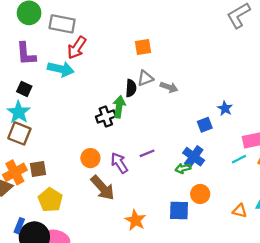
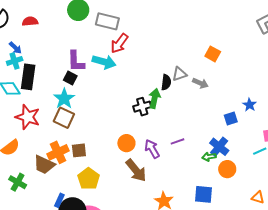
orange square: (143, 47) -> (213, 54), moved, turned 35
purple L-shape: (26, 54) -> (76, 61), moved
orange circle: (200, 194) -> (227, 169), moved

